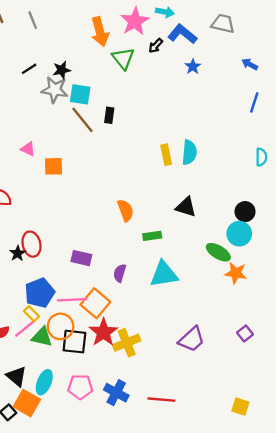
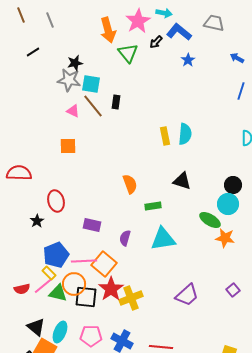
black line: (29, 69) -> (33, 52), moved
pink triangle: (28, 149) -> (73, 111), moved
red ellipse: (32, 244) -> (56, 201), moved

